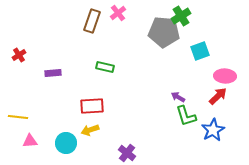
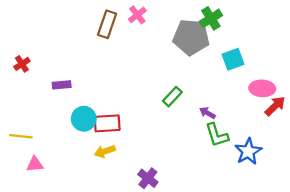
green rectangle: (105, 67) -> (172, 97), moved, turned -60
red arrow: (218, 96) -> (275, 106), moved
cyan circle: (66, 143) -> (84, 119), moved

